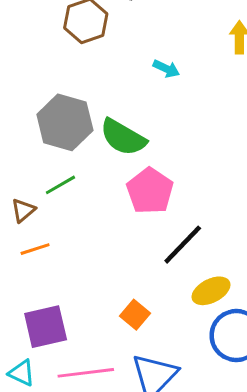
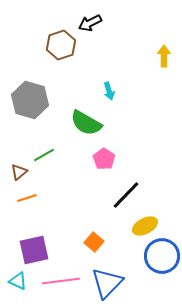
cyan arrow: (166, 69) -> (109, 91), moved, turned 48
gray hexagon: (65, 122) -> (30, 100), moved
pink pentagon: (150, 191) -> (104, 159), size x0.7

